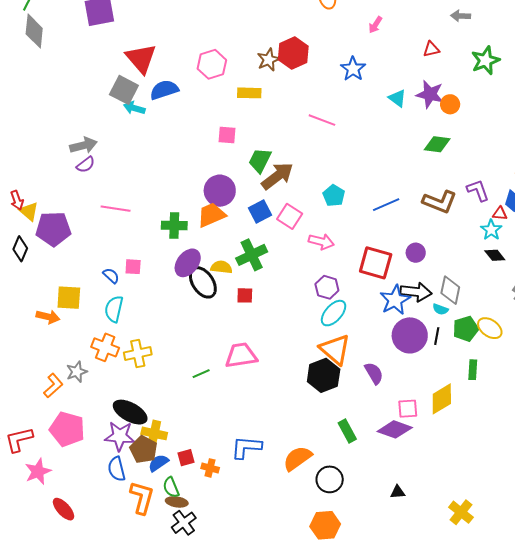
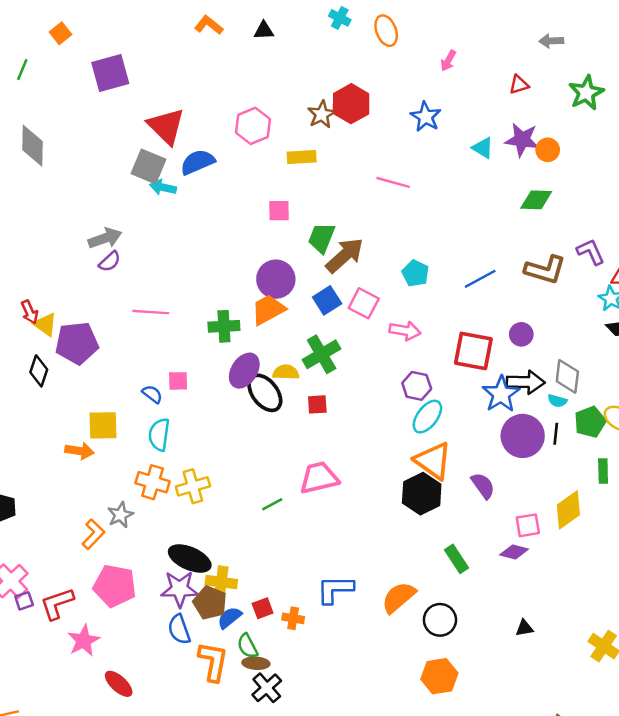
gray diamond: (34, 31) -> (32, 146), moved
purple diamond: (395, 429) -> (514, 552), size x0.7

